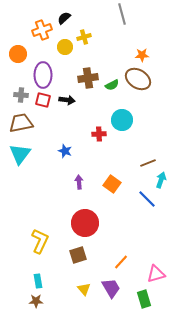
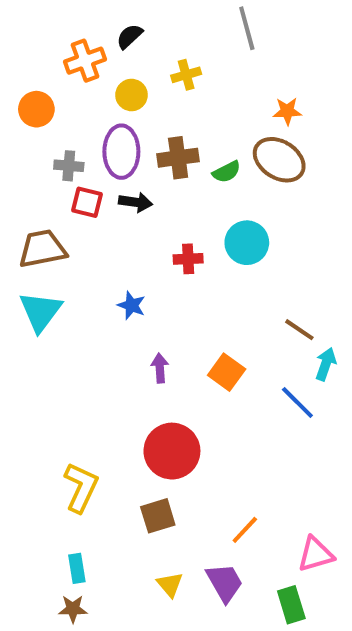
yellow cross: (84, 37) -> (186, 75), moved
purple ellipse: (43, 75) -> (121, 152), moved
gray cross: (21, 95) -> (69, 166), moved
red cross: (99, 134) -> (188, 259), moved
brown line: (148, 163) -> (299, 330), turned 56

